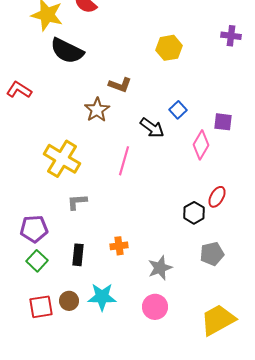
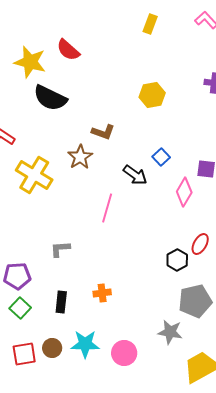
yellow cross: (62, 159) -> (34, 175), moved
gray pentagon: (212, 254) -> (195, 301), size x1.4
gray star: (160, 268) -> (170, 332), moved, turned 30
pink circle: (155, 307) -> (124, 353), moved

